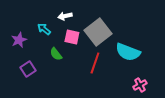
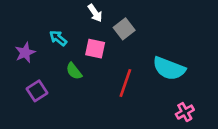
white arrow: (65, 16) -> (95, 13), moved, turned -112
gray square: (98, 32) -> (124, 29), moved, size x0.6

